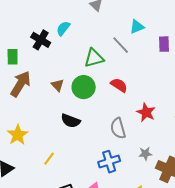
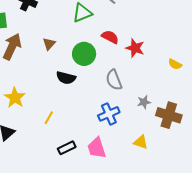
brown triangle: (58, 85) -> (49, 44), turned 32
green circle: (84, 87) -> (84, 54), moved
red star: (146, 112) -> (135, 48), moved

